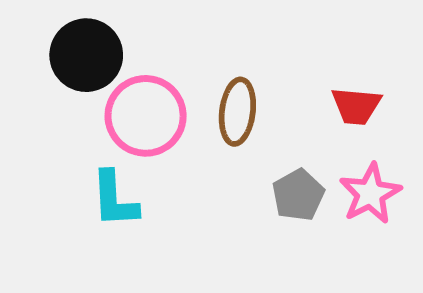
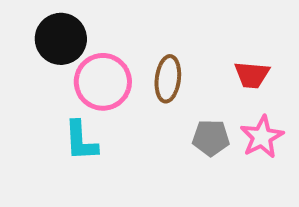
gray pentagon: (298, 195) -> (211, 138), turned 30

